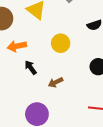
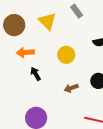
brown arrow: (56, 82) -> (71, 88), moved

